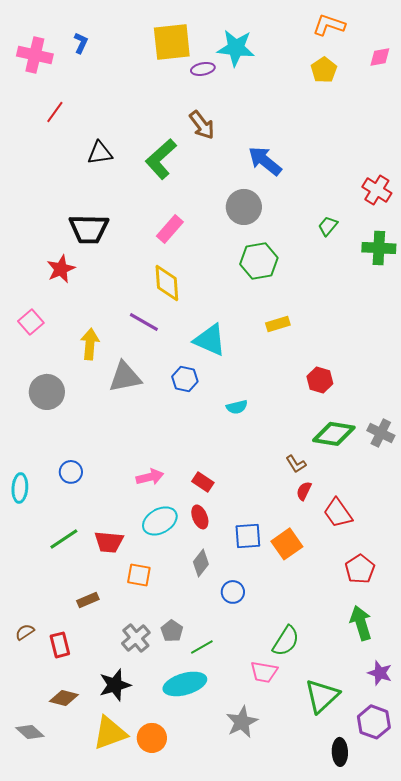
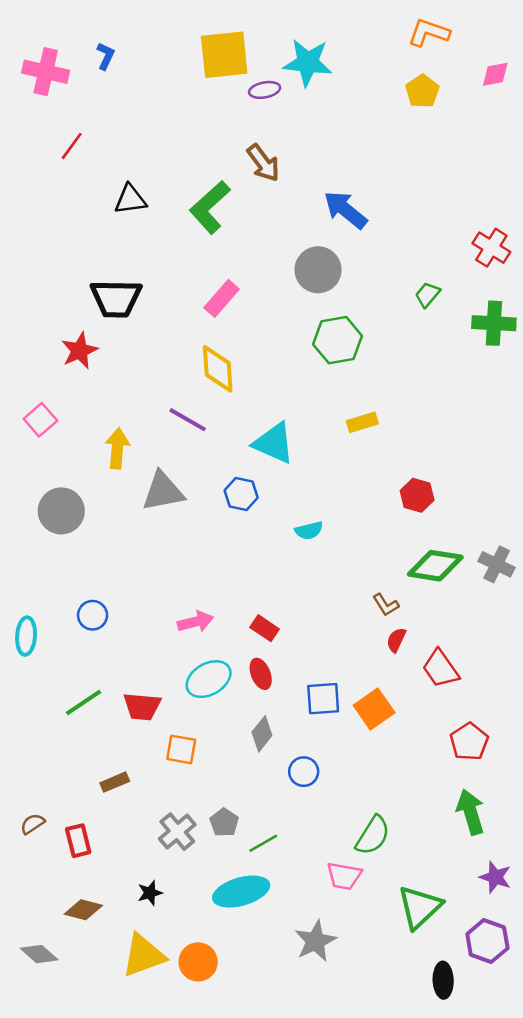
black star: (115, 685) -> (150, 893), size x0.6

